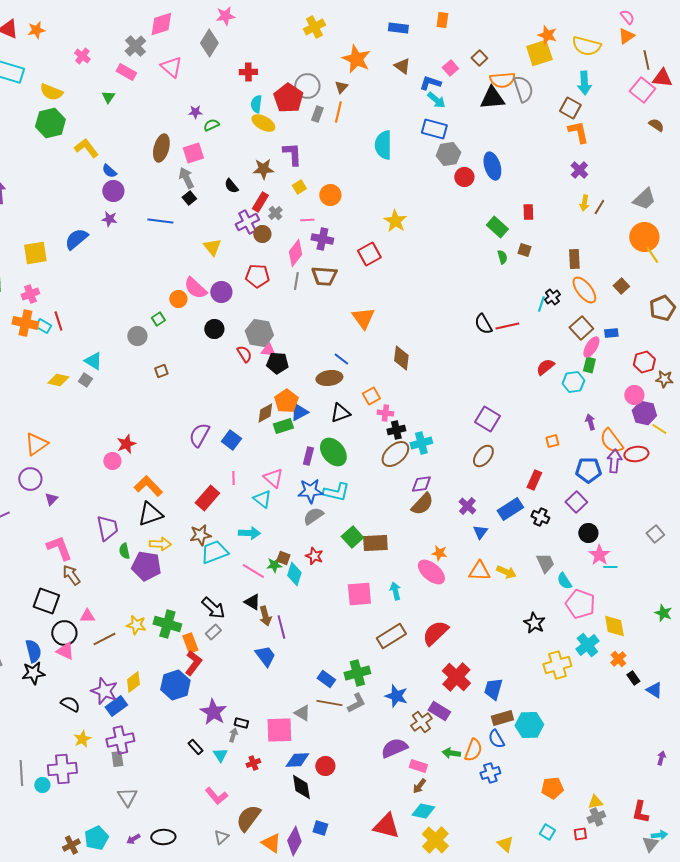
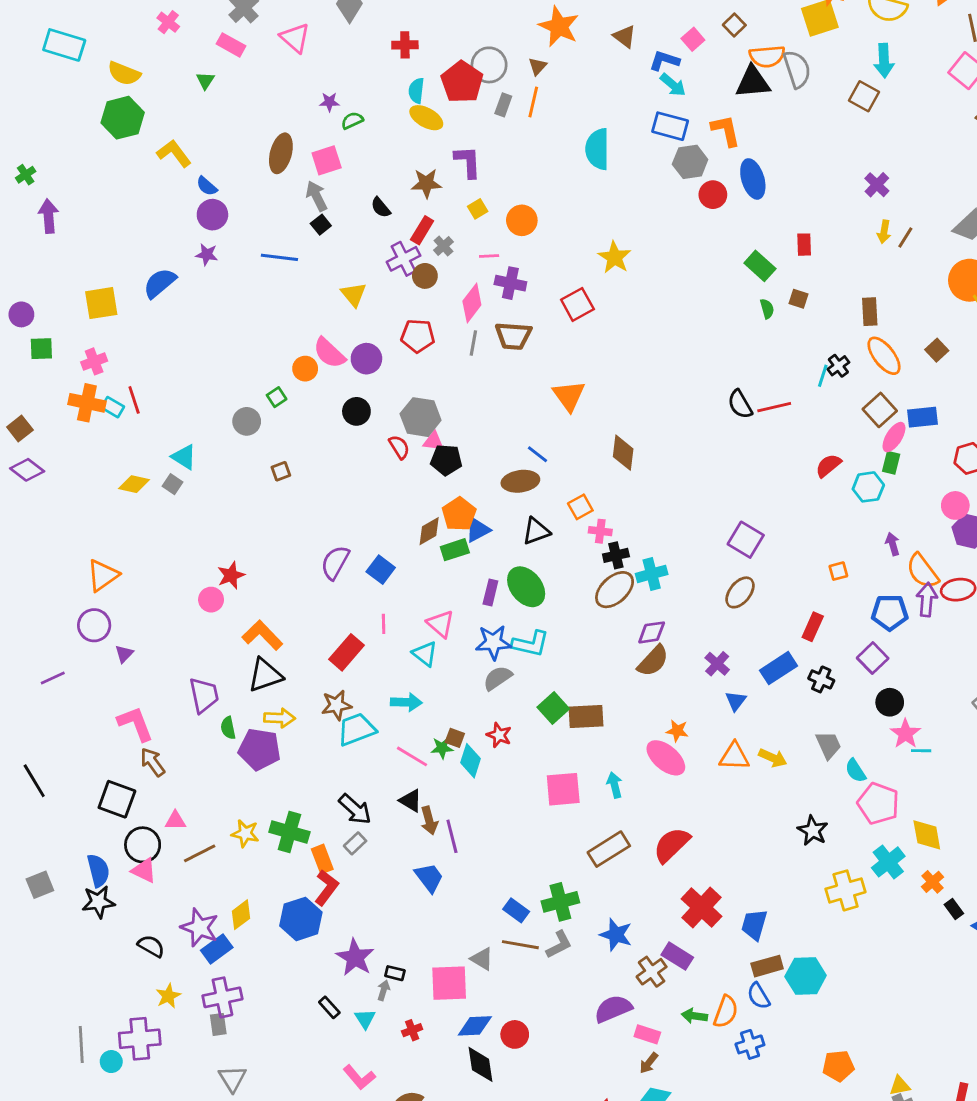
orange L-shape: (578, 132) -> (726, 131), moved
blue rectangle: (611, 333) -> (922, 417), size x1.5

